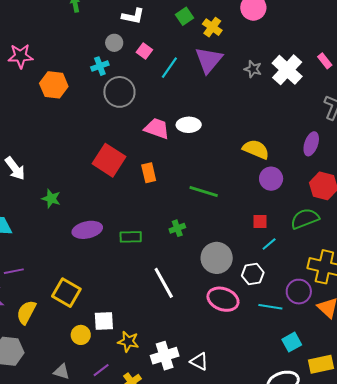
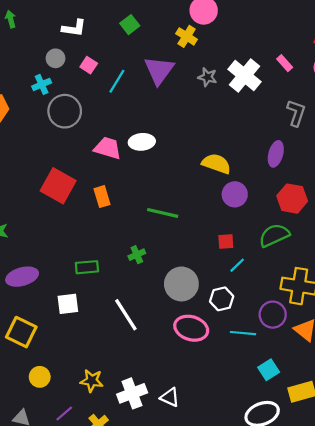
yellow cross: (212, 27) -> (187, 36), moved
purple ellipse: (87, 230) -> (22, 277), moved
white square: (104, 321) -> (68, 304), moved

